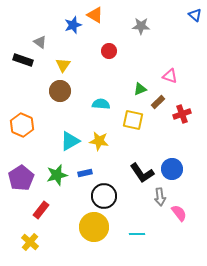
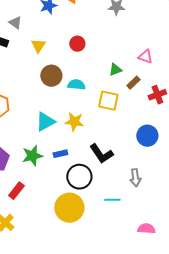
red circle: (109, 51) -> (77, 44), moved
brown circle: (60, 91) -> (51, 76), moved
blue circle: (172, 169) -> (147, 136), moved
black L-shape: (142, 173) -> (101, 154), moved
pink semicircle: (179, 213) -> (146, 229), moved, turned -48
cyan line: (137, 234) -> (112, 200), moved

